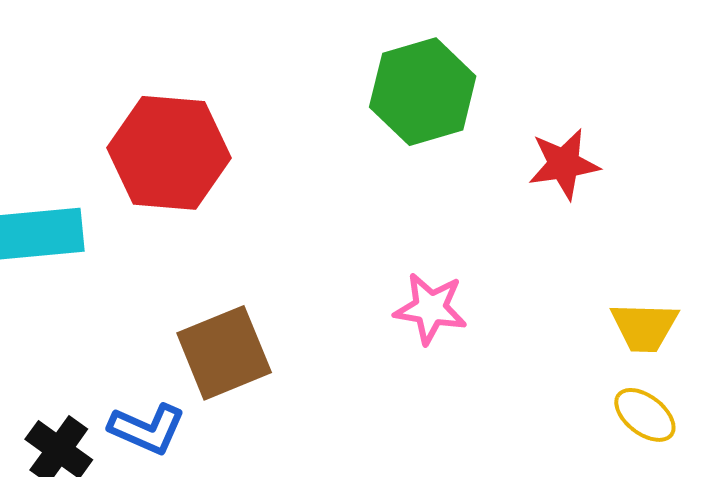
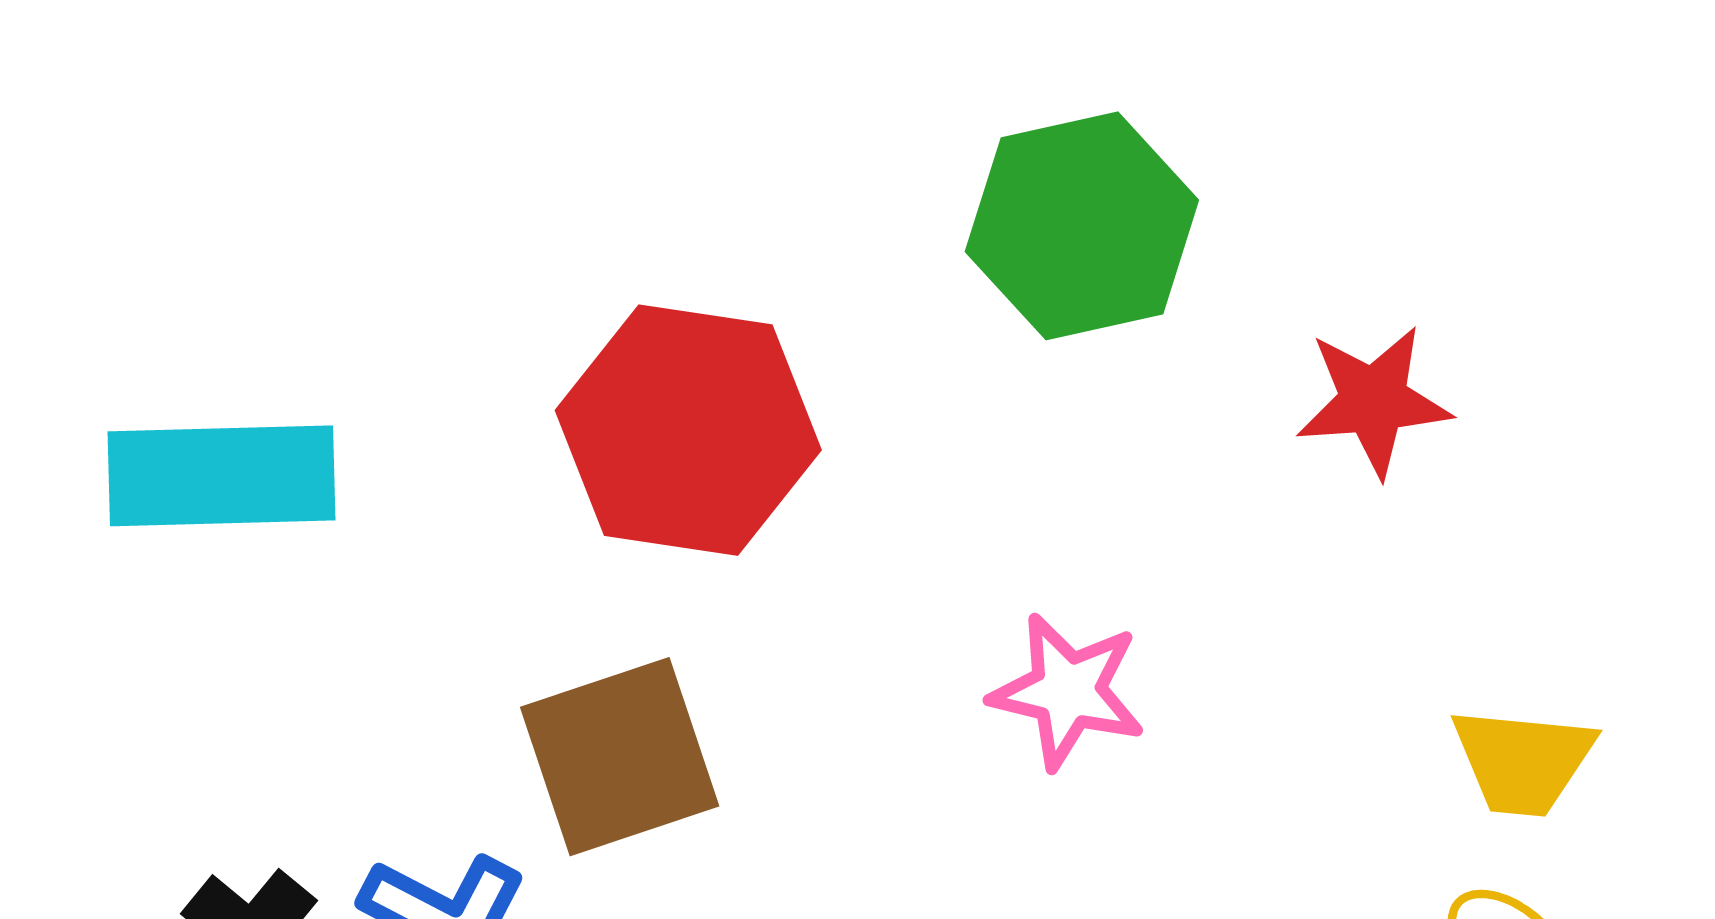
red hexagon: (169, 153) -> (688, 430), moved

